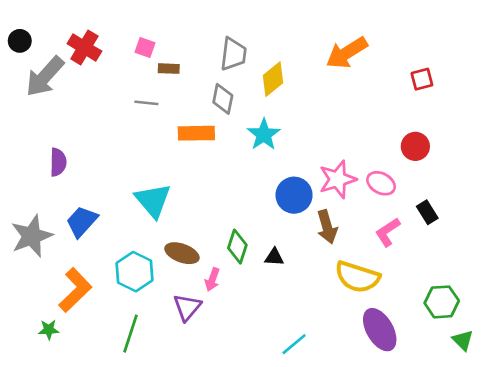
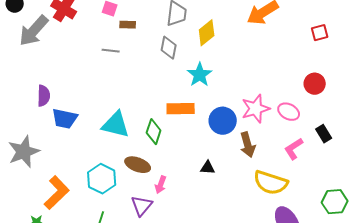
orange rectangle: (196, 133) -> (181, 109), moved
cyan triangle: (153, 200) -> (116, 125), turned -36
blue trapezoid: (82, 222) -> (65, 119), moved, turned -120
green diamond: (237, 247) -> (154, 132), moved

